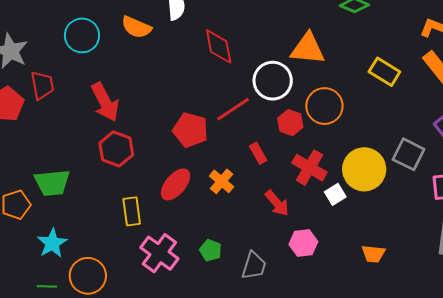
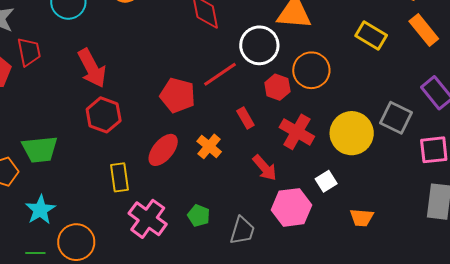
white square: (335, 194) -> (326, 181), moved
pink hexagon: (303, 243) -> (292, 207), size x1.4

